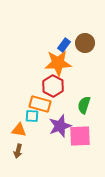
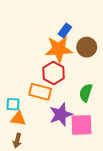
brown circle: (85, 43) -> (87, 47), moved
cyan square: (32, 116) -> (13, 104), moved

